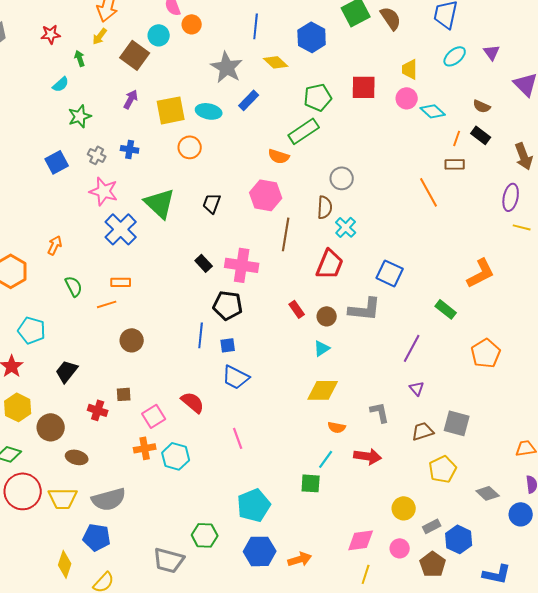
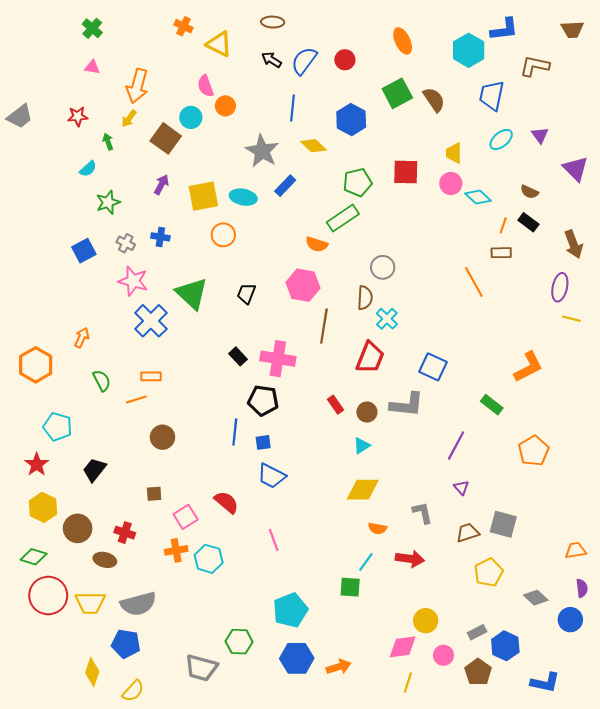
red cross: (98, 410) -> (125, 533), moved
yellow circle: (404, 508) -> (426, 621), moved

